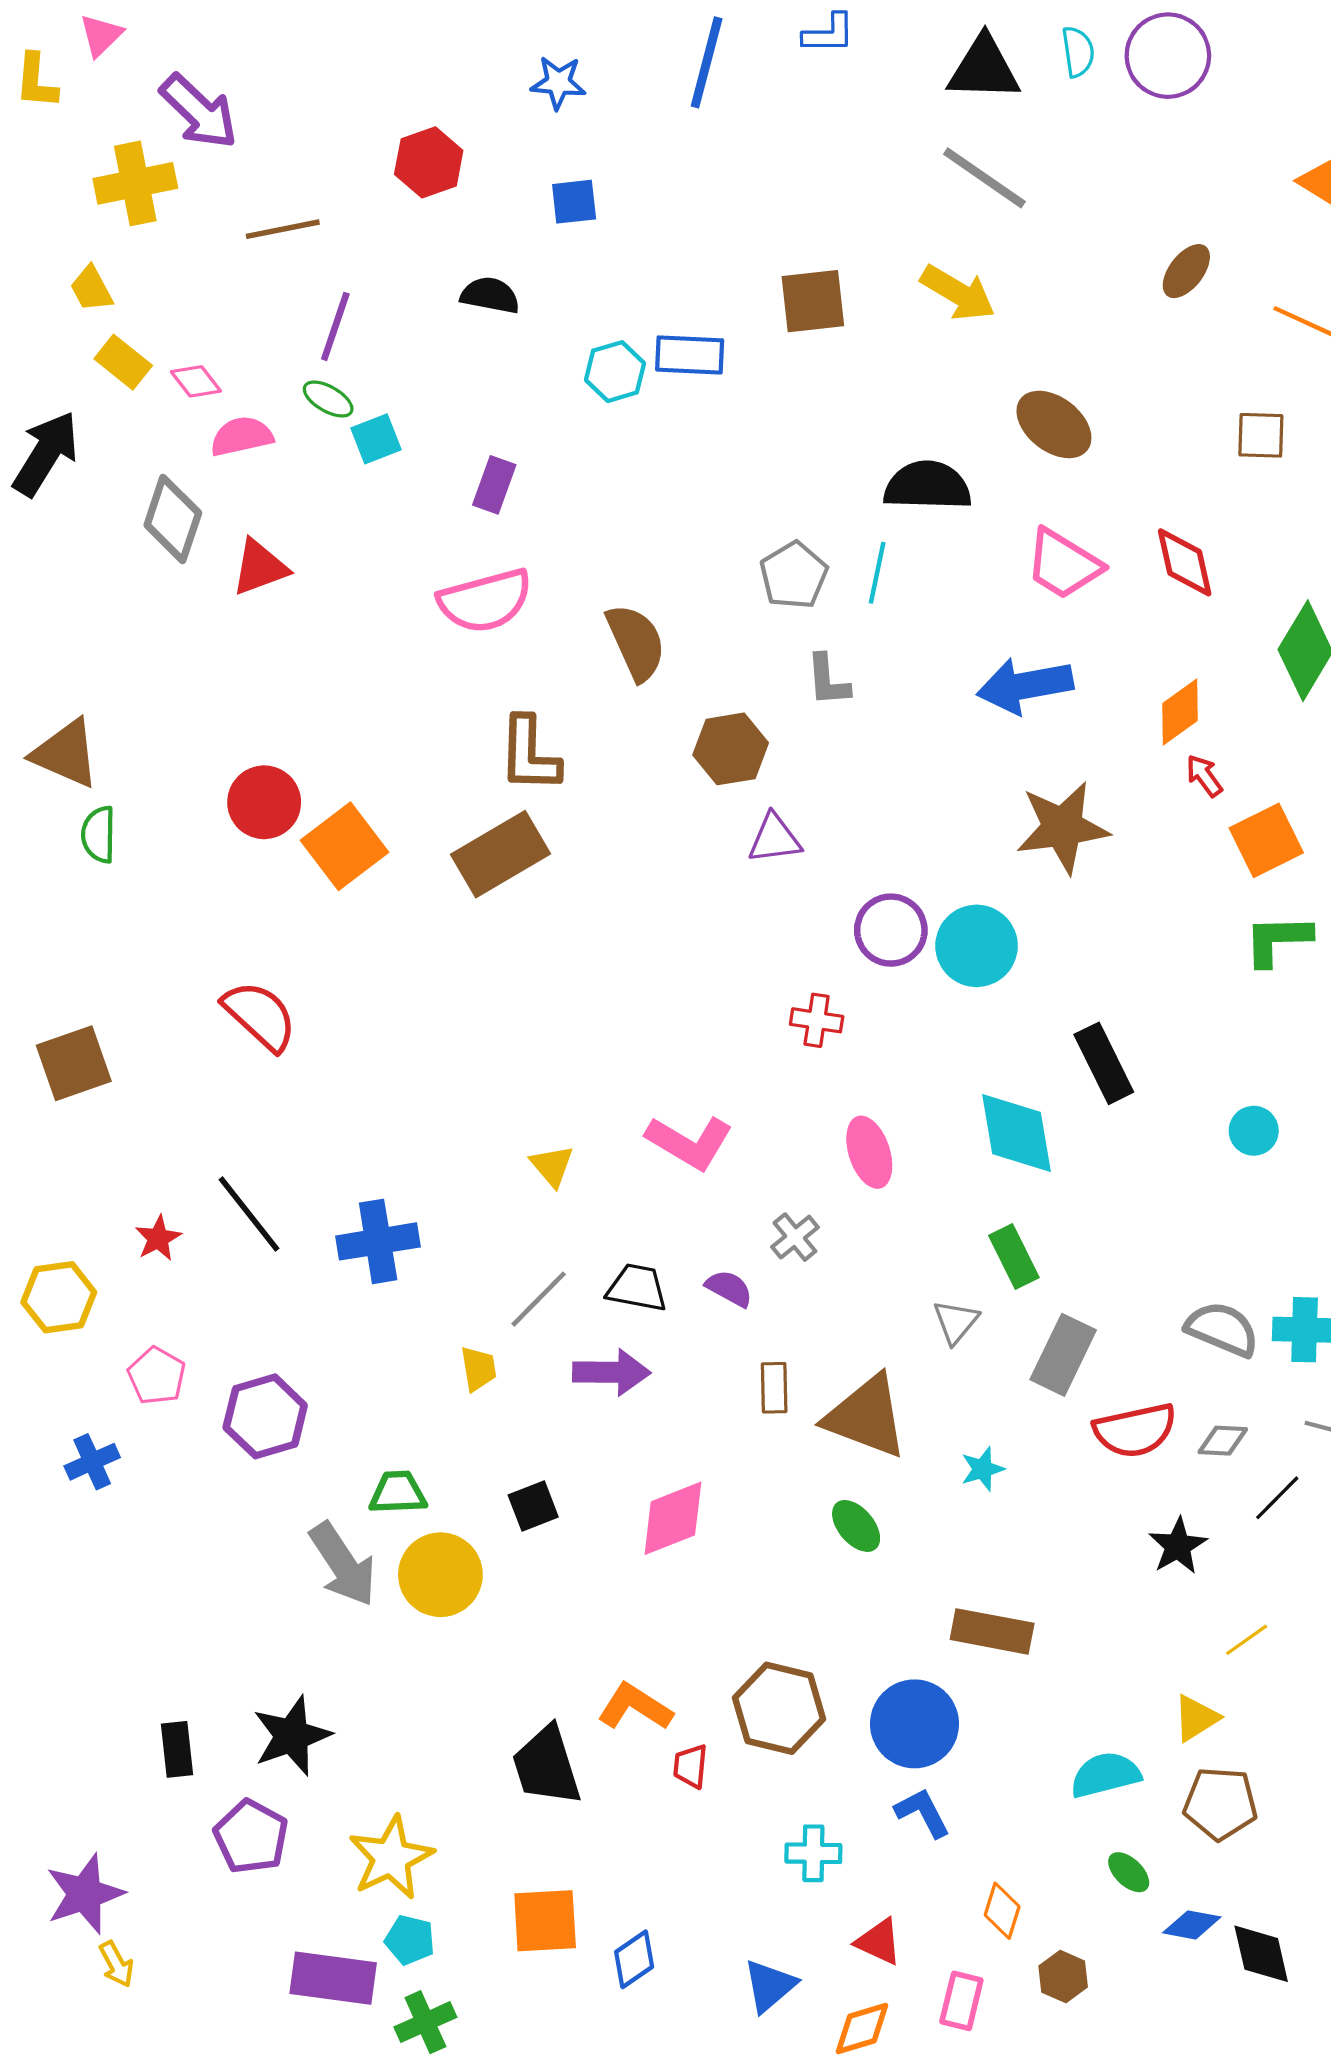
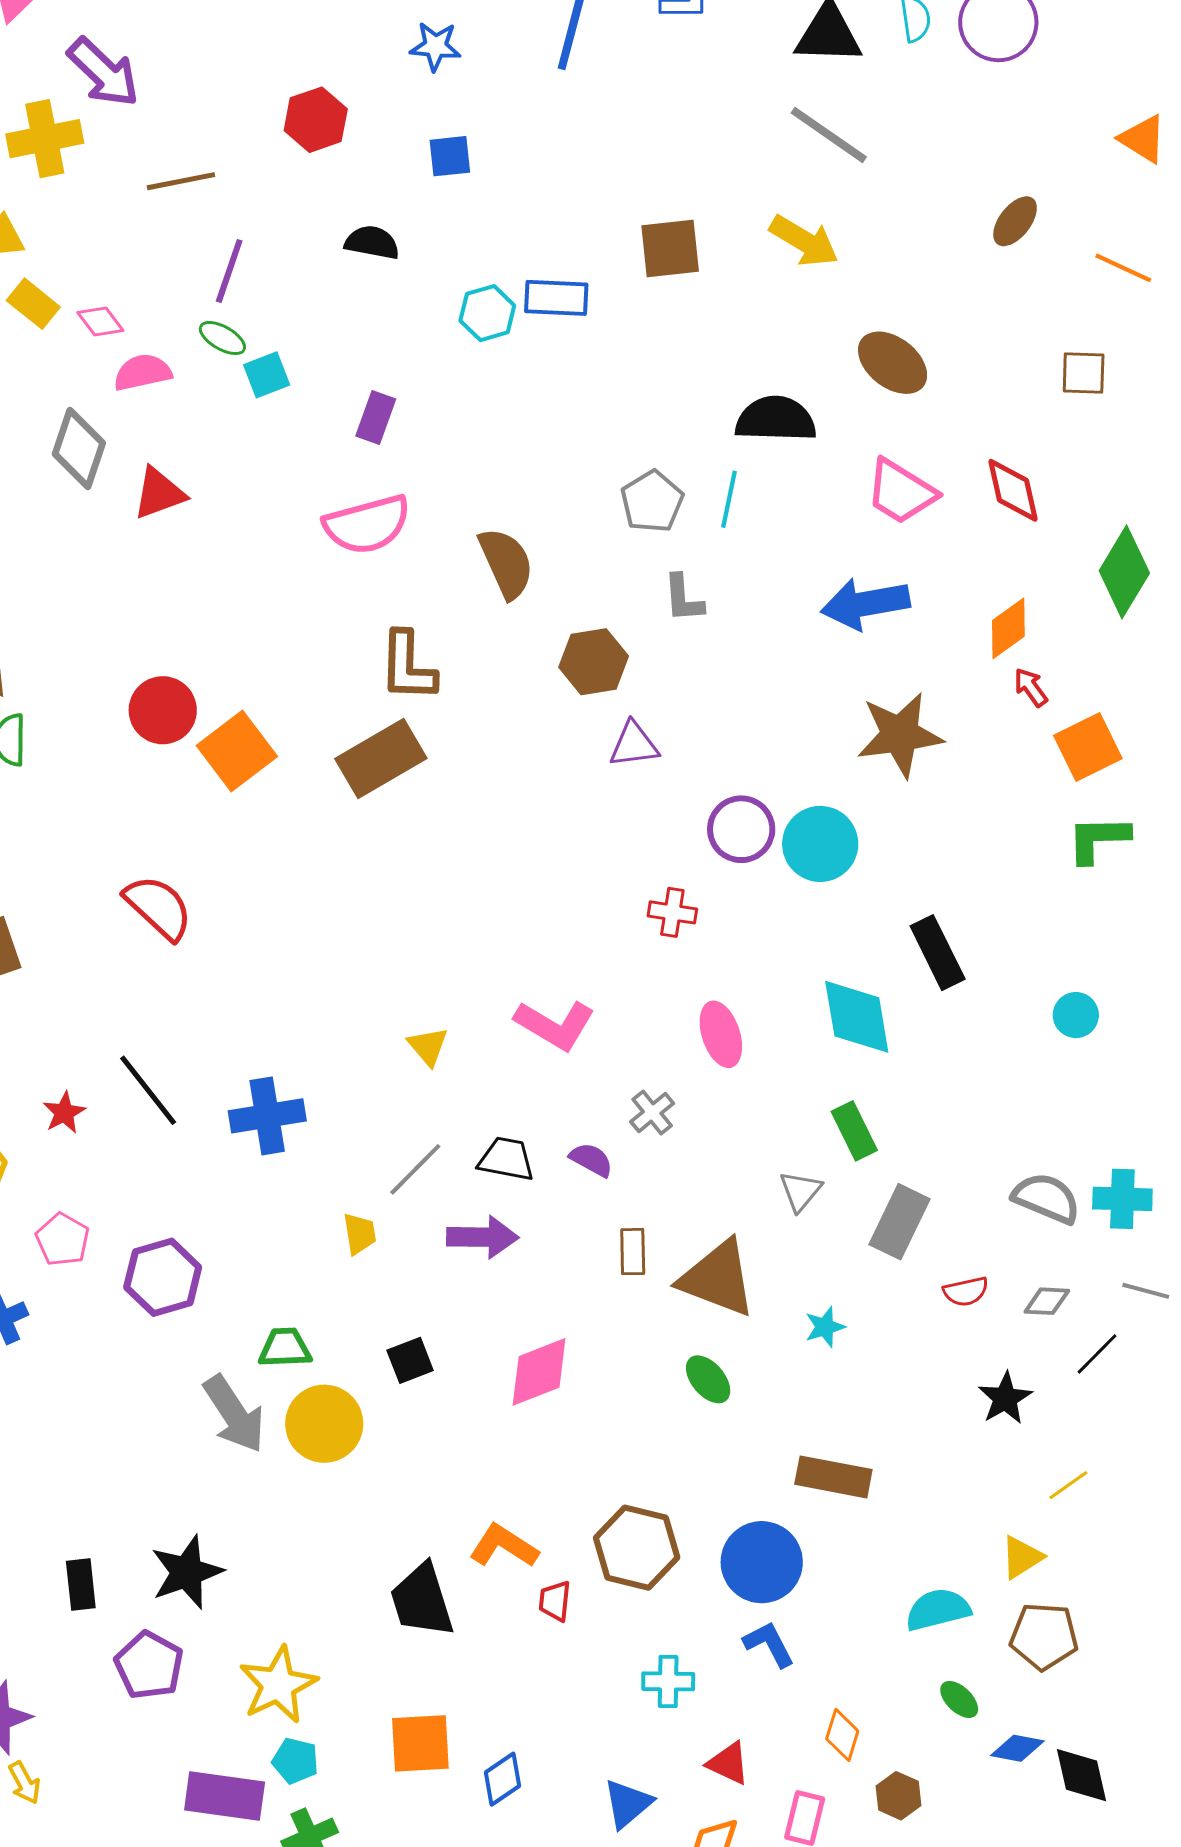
red semicircle: (1135, 1430) -> (966, 1291), size x0.6

